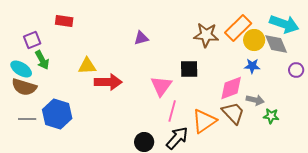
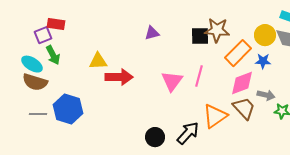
red rectangle: (64, 21) -> (56, 24), moved
orange rectangle: (238, 28) -> (238, 53), moved
black square: (189, 69) -> (200, 36), moved
pink line: (172, 111) -> (199, 76), moved

